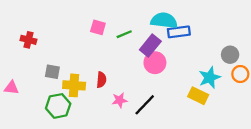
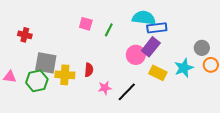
green line: (124, 34) -> (109, 30), turned -40
purple rectangle: (150, 46) -> (151, 47), moved
gray square: (52, 72) -> (46, 63), size x1.6
yellow rectangle: (198, 96) -> (158, 73), moved
green hexagon: (58, 106) -> (37, 81), moved

